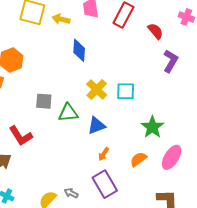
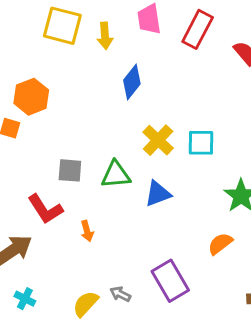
yellow arrow: (61, 19) -> (105, 36), turned -108
blue diamond: (79, 50) -> (132, 82), turned 35
gray square: (44, 101) -> (70, 170), moved
orange arrow: (104, 154) -> (87, 231), moved, turned -48

